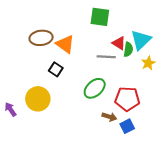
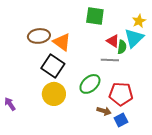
gray line: (106, 57) -> (110, 60), moved
yellow star: (148, 63) -> (139, 21), moved
black square: (56, 69) -> (53, 66), size x1.6
yellow circle: (38, 99) -> (54, 94), moved

